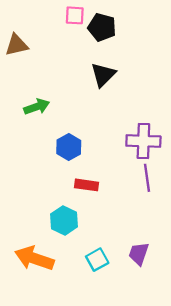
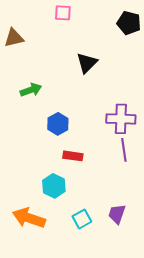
black pentagon: (102, 27) -> (129, 23), moved

